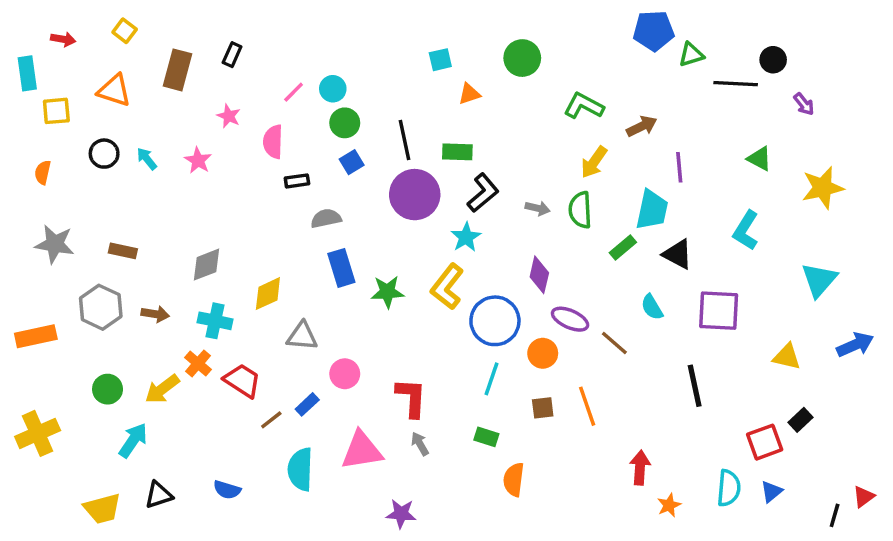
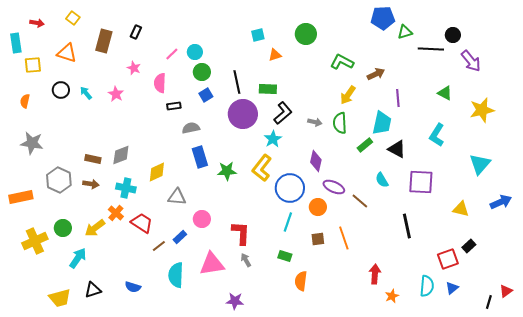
purple arrow: (804, 104) -> (471, 61), size x1.6
brown rectangle: (123, 251) -> (93, 159), moved
yellow cross: (38, 433) -> (35, 241), moved

